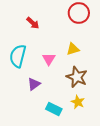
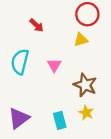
yellow triangle: (73, 49) -> (81, 40), moved
purple triangle: (34, 84) -> (19, 118), moved, size x1.5
cyan rectangle: (54, 109) -> (60, 120), turned 49

